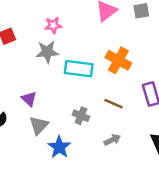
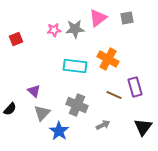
gray star: (47, 52) -> (75, 29), moved
brown line: (114, 104) -> (114, 95), moved
gray cross: (81, 116) -> (77, 105), size x1.5

